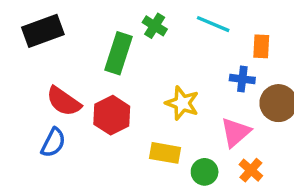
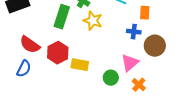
yellow star: (182, 103) -> (93, 21), moved
yellow rectangle: (165, 153) -> (80, 65), moved
green circle: (205, 172) -> (111, 78), moved

